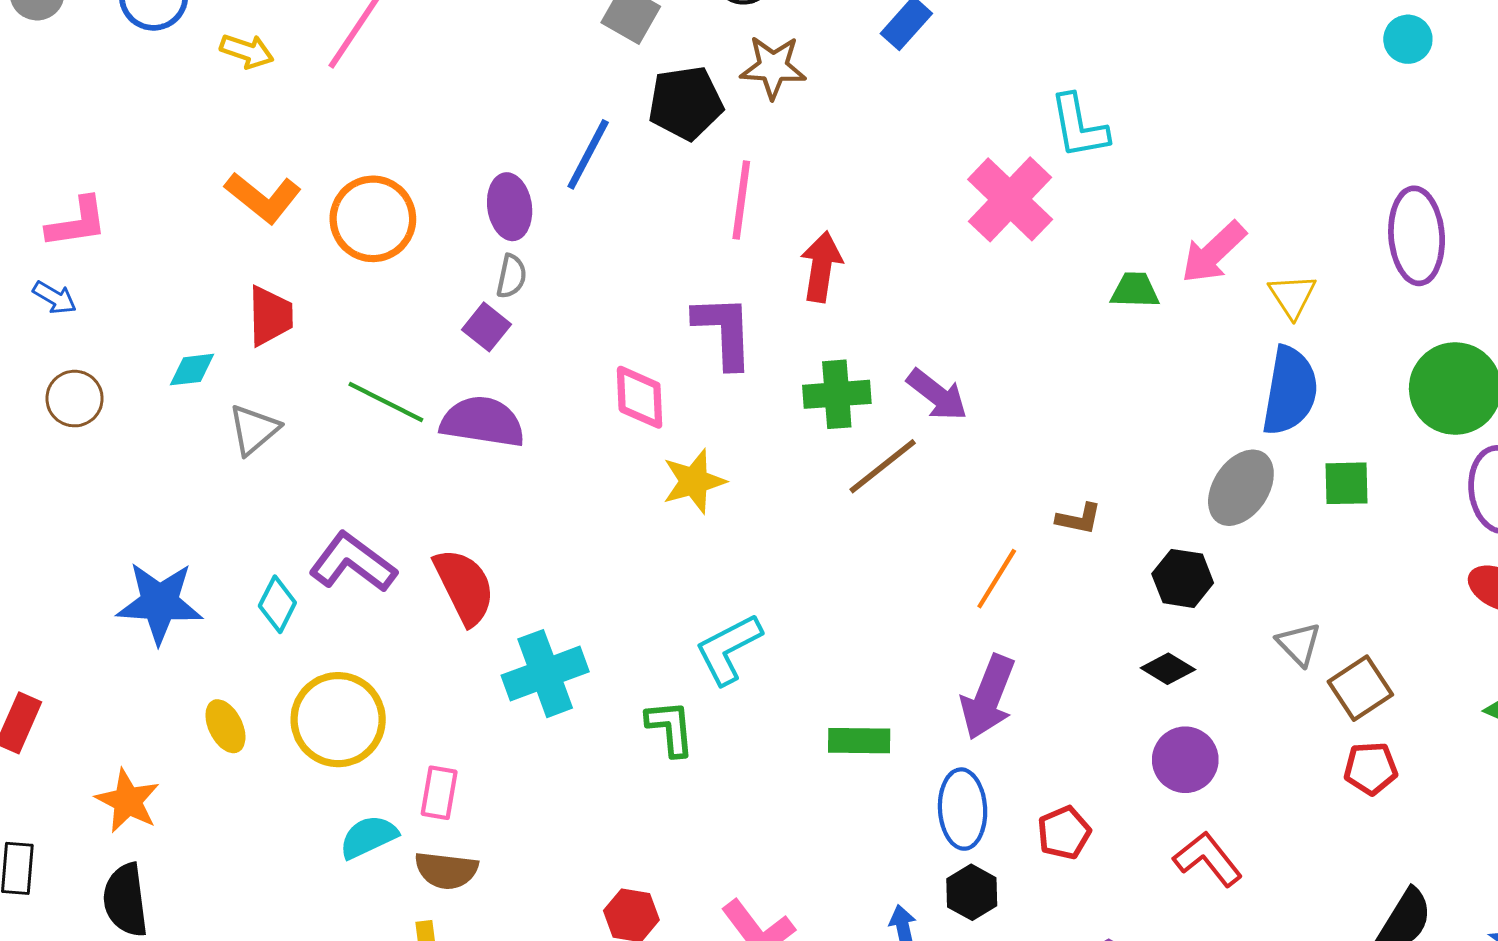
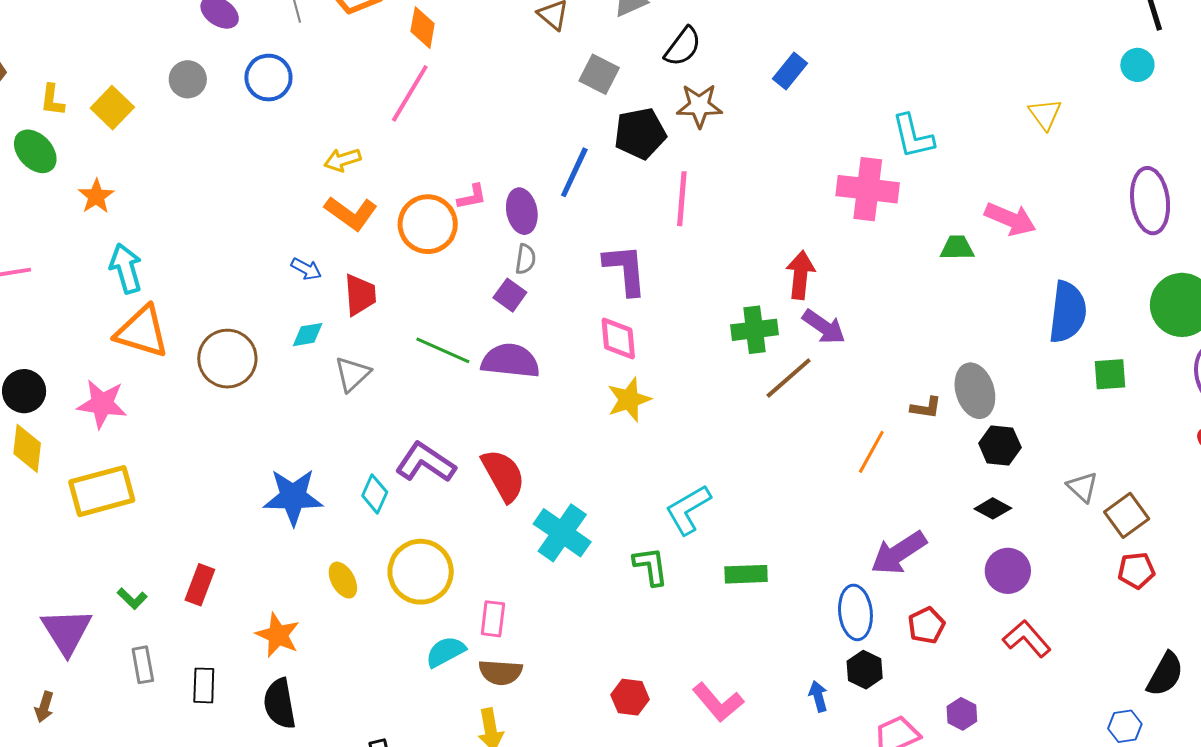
yellow arrow: (247, 51) -> (342, 160), moved, turned 147
pink cross: (1010, 199) -> (868, 189), turned -34
pink L-shape: (77, 222) -> (472, 197), moved, size x0.7
pink arrow: (1214, 252) -> (1010, 219), turned -111
red arrow: (821, 267) -> (800, 275), moved
yellow triangle: (1292, 296) -> (1045, 114), moved
blue arrow: (55, 298) -> (306, 269), moved
purple L-shape: (724, 331) -> (625, 269), moved
brown circle: (75, 399) -> (227, 359), size x1.5
yellow star: (694, 481) -> (629, 400), moved
gray ellipse: (1241, 488) -> (975, 391), moved, turned -48
cyan cross: (545, 674) -> (562, 533), turned -32
purple arrow: (988, 697) -> (899, 553), moved, turned 38
green rectangle: (859, 741) -> (746, 574), moved

